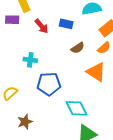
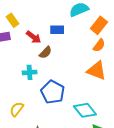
brown semicircle: (78, 48) -> (45, 52), moved
blue pentagon: (49, 84) -> (53, 92), turned -30

